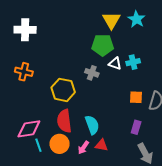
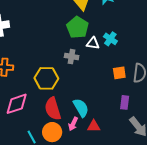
green pentagon: (103, 45) -> (77, 27), turned -30
cyan cross: (133, 62) -> (110, 39), turned -32
pink diamond: (29, 129) -> (17, 104), moved
pink arrow: (83, 148) -> (73, 124), moved

